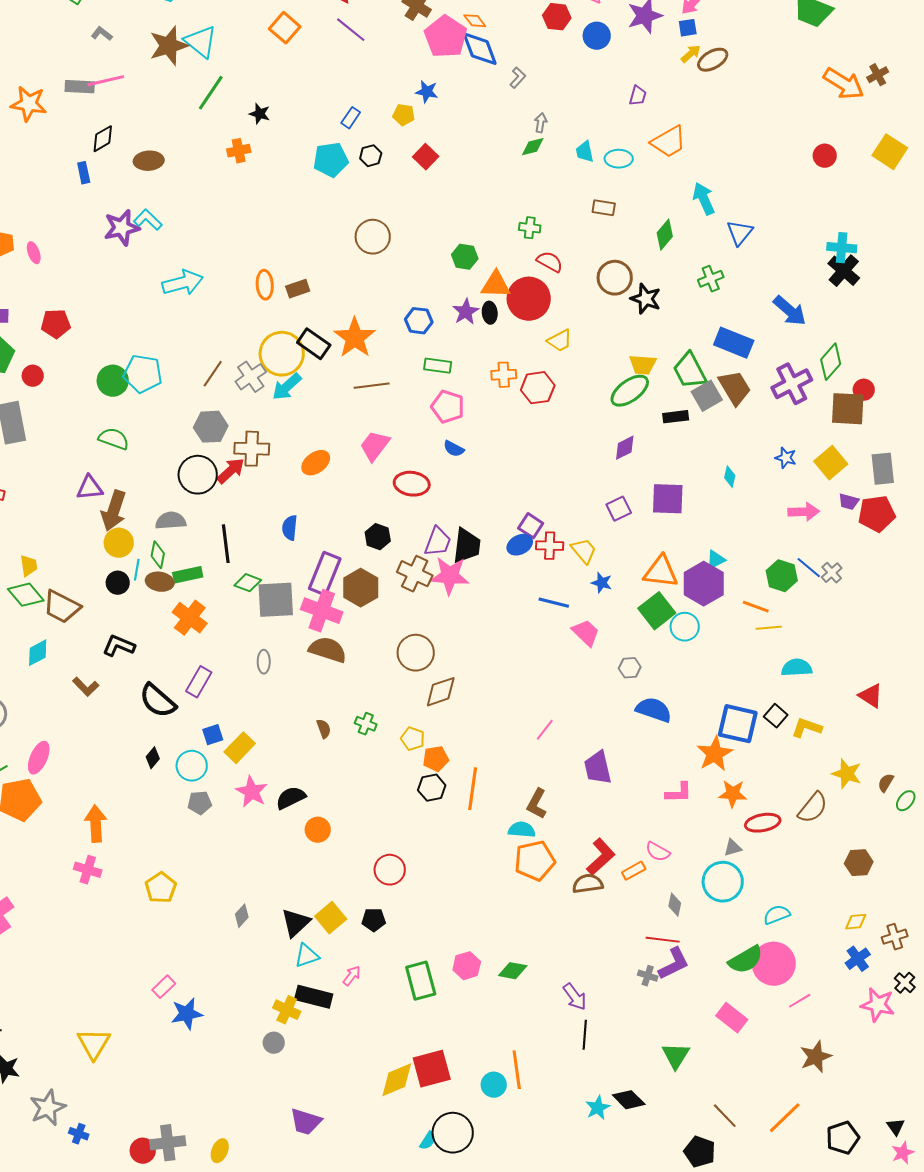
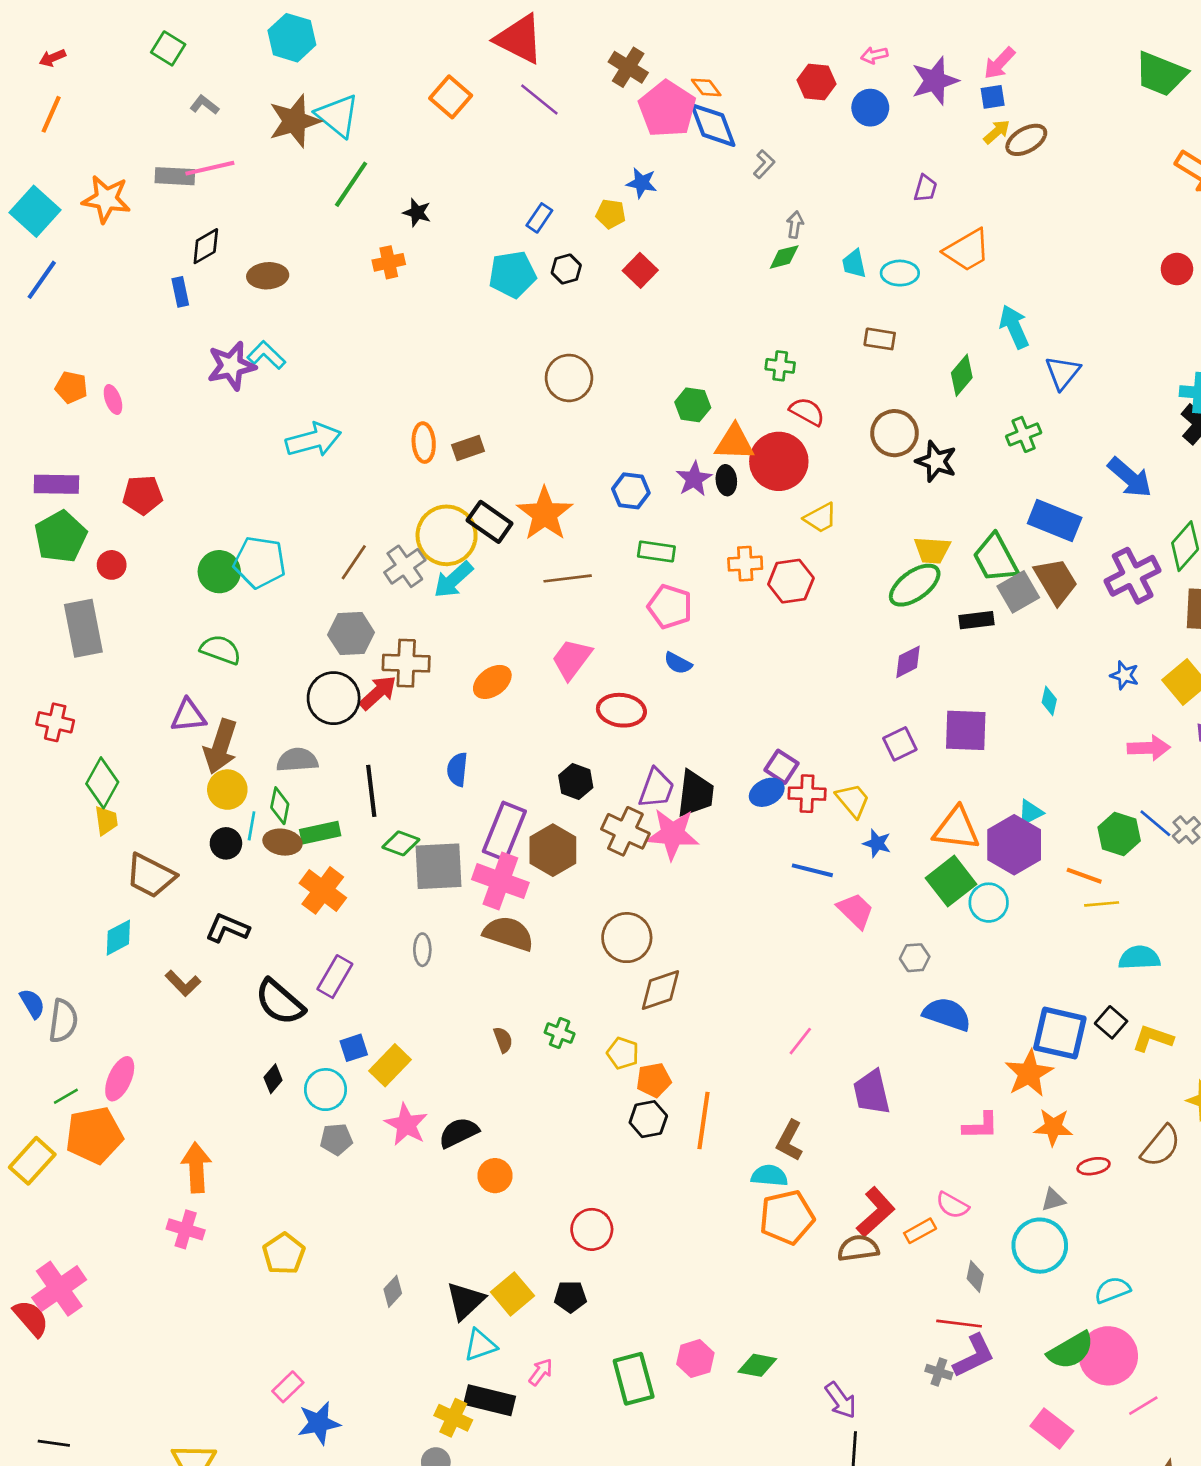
green diamond: (26, 595) -> (102, 783), moved, turned 69
red ellipse: (763, 823) -> (1094, 1166), size x0.7

